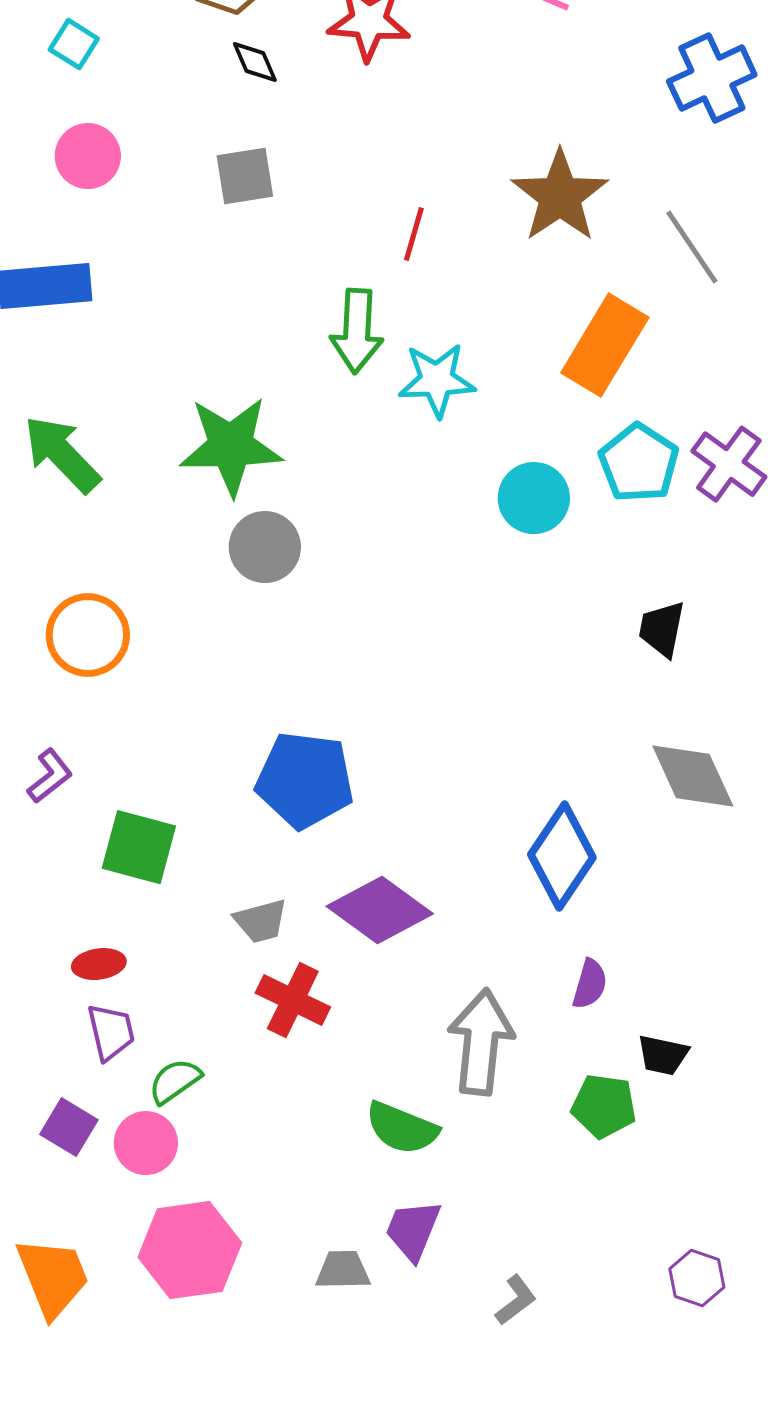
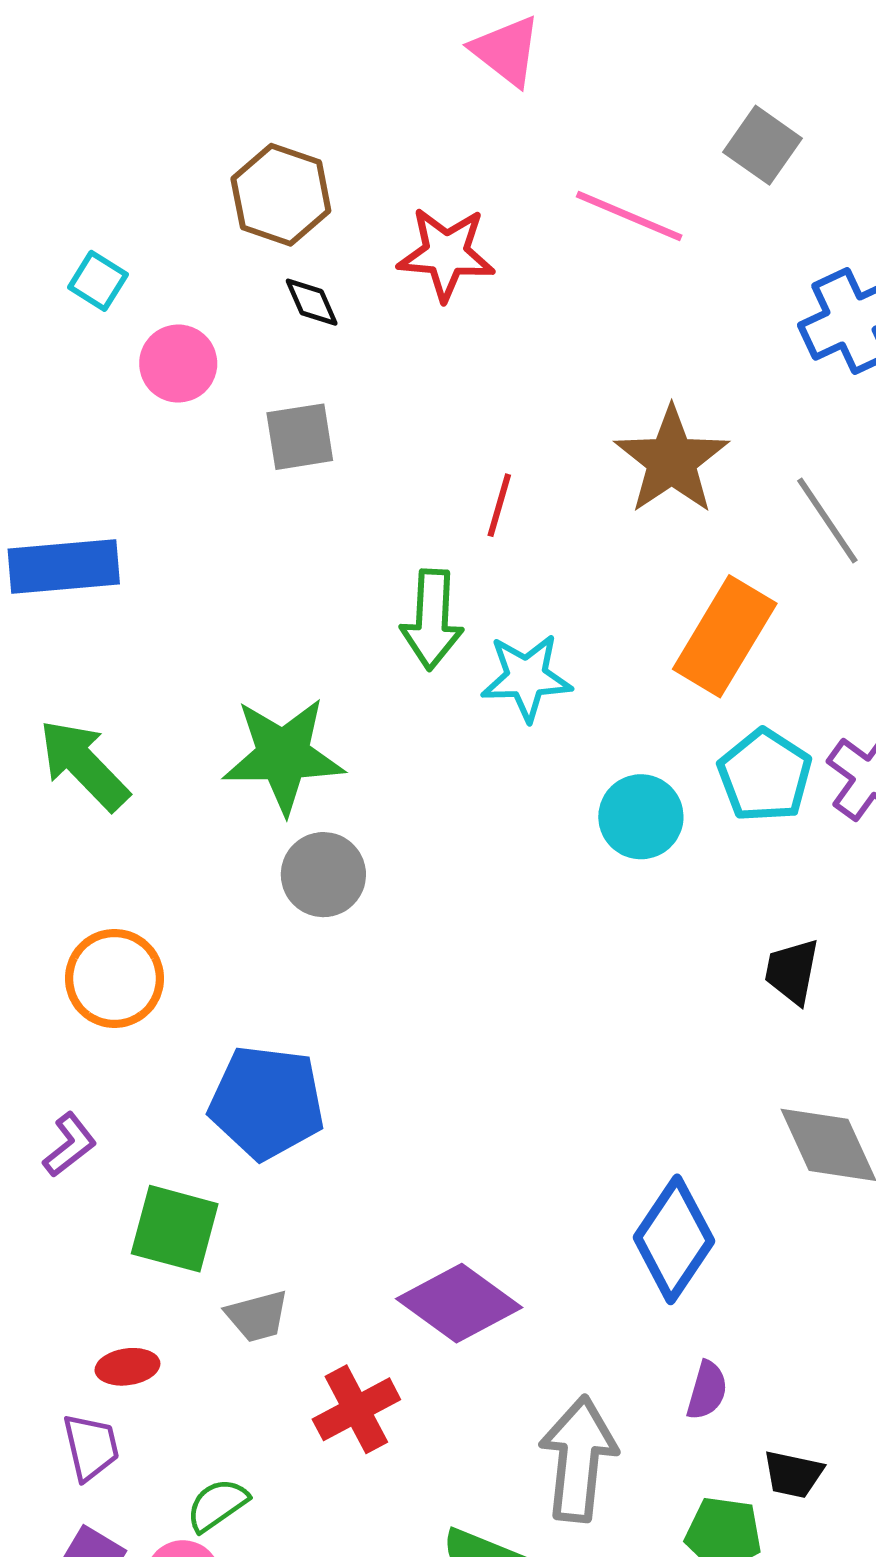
pink circle: (88, 156) -> (178, 364), moved
blue pentagon: (305, 780) -> (267, 1102), moved
gray trapezoid: (261, 921) -> (257, 1316), moved
red cross: (293, 1000) -> (356, 1409), turned 36
purple trapezoid: (111, 1032) -> (91, 1447), moved

